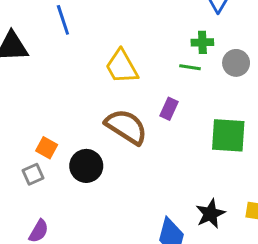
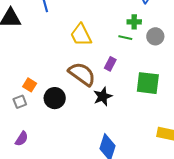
black star: (210, 214) -> (103, 96), moved

